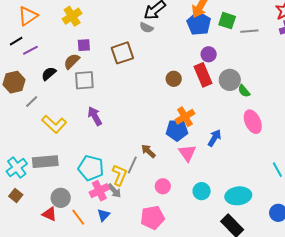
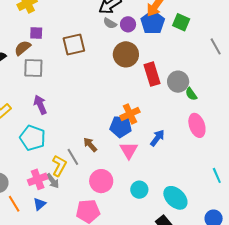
gray semicircle: (146, 28) -> (110, 23), moved
gray line: (249, 31) -> (216, 46), moved, turned 60
purple circle: (209, 54) -> (128, 24), moved
brown circle: (174, 79) -> (126, 54), moved, size x1.6
gray line: (132, 165) -> (73, 157), turned -60
cyan pentagon: (91, 168) -> (33, 138), moved
pink circle: (163, 186) -> (101, 181), size x1.5
cyan ellipse: (238, 196) -> (175, 198), turned 45

